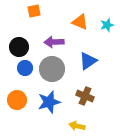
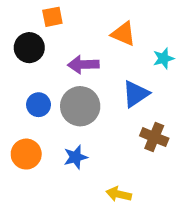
cyan star: (107, 25) -> (163, 58), moved
black circle: (19, 47) -> (29, 48), moved
brown cross: (85, 96) -> (154, 137), moved
blue star: (49, 102) -> (76, 157), size x0.7

